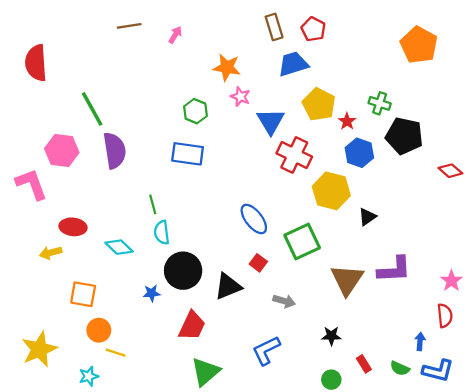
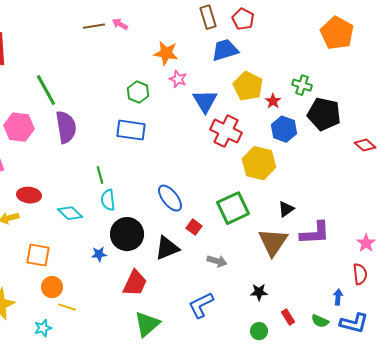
brown line: (129, 26) -> (94, 26), moved
pink arrow: (175, 35) -> (120, 24), turned -91
black triangle: (367, 217) -> (286, 209), moved
blue ellipse: (254, 219) -> (170, 198), moved

